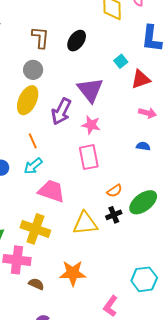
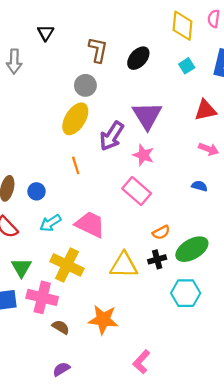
cyan square: (121, 61) -> (187, 66), moved
pink rectangle: (89, 157) -> (137, 191), turned -45
cyan arrow: (33, 166) -> (50, 223), moved
cyan hexagon: (144, 279) -> (186, 293), moved

